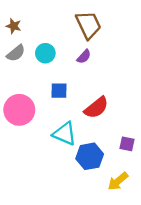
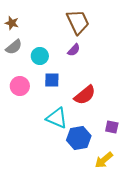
cyan circle: (45, 53) -> (40, 56), moved
pink circle: (19, 110) -> (20, 86), moved, size x0.7

